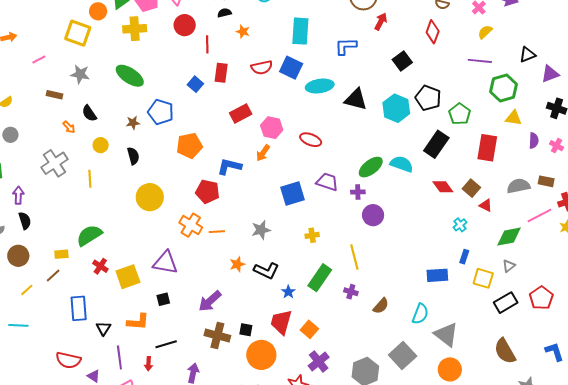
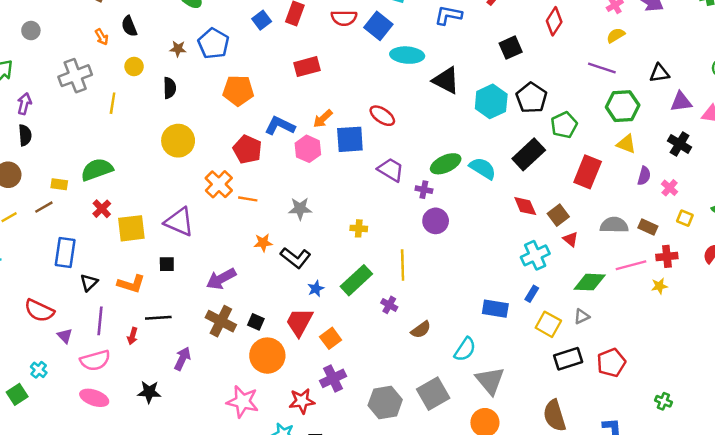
pink hexagon: (272, 128) -> (308, 149), moved
blue square: (293, 193) -> (350, 139), moved
cyan cross: (460, 225) -> (535, 255), size x1.6

